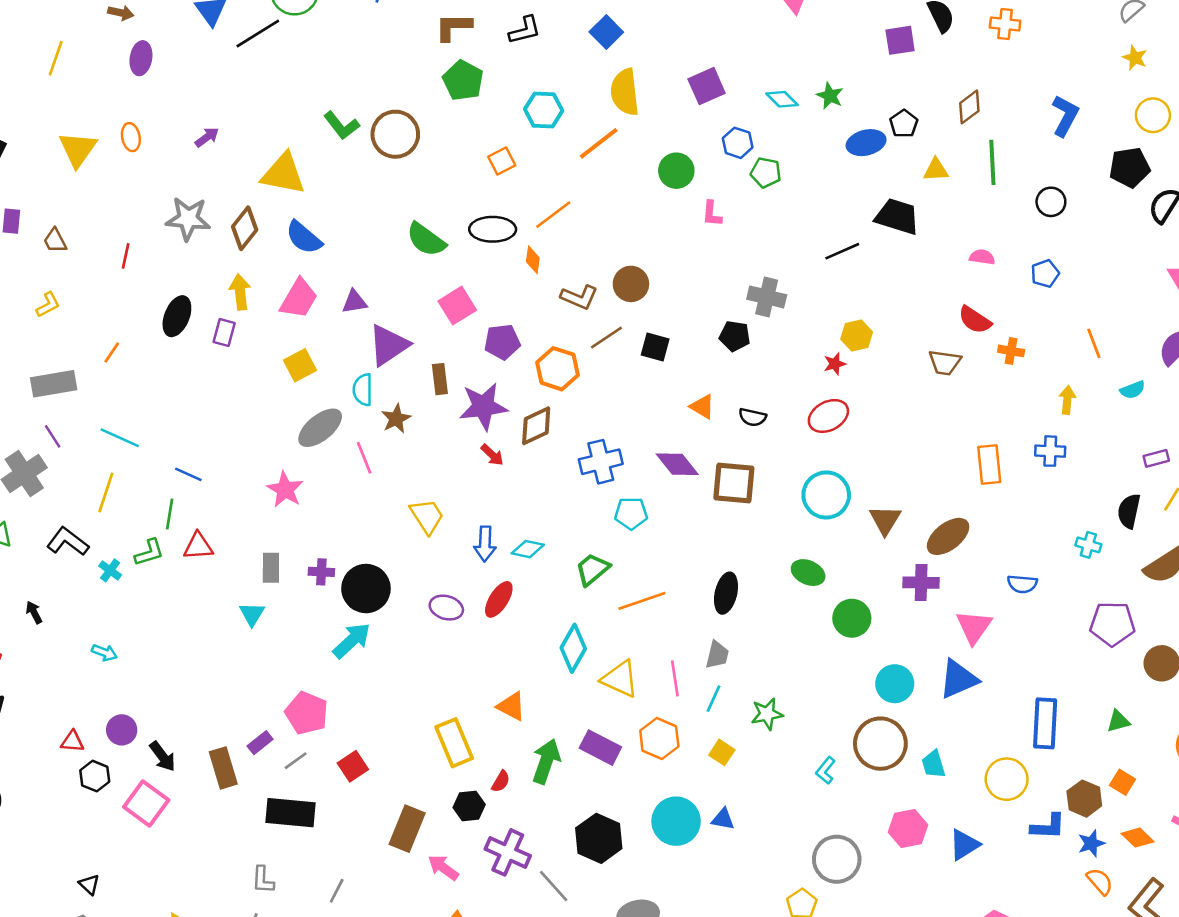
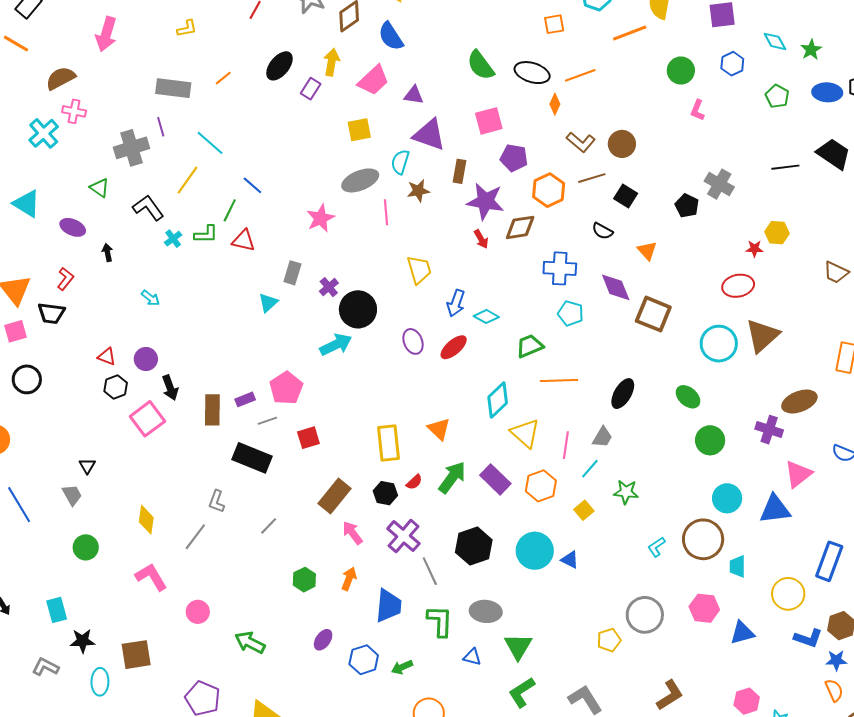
green pentagon: (766, 173) -> (777, 96), moved
purple triangle: (389, 345) -> (429, 135), turned 36
black semicircle: (753, 417) -> (602, 231), moved
brown triangle: (885, 520) -> (762, 336), moved, size x1.4
purple cross: (321, 572) -> (329, 287), turned 30
purple ellipse: (446, 608) -> (413, 341), turned 35

